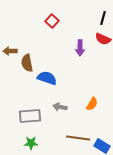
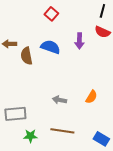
blue semicircle: (47, 78) -> (50, 47), moved
gray rectangle: (30, 116) -> (15, 114), moved
brown line: (78, 138) -> (62, 131), moved

